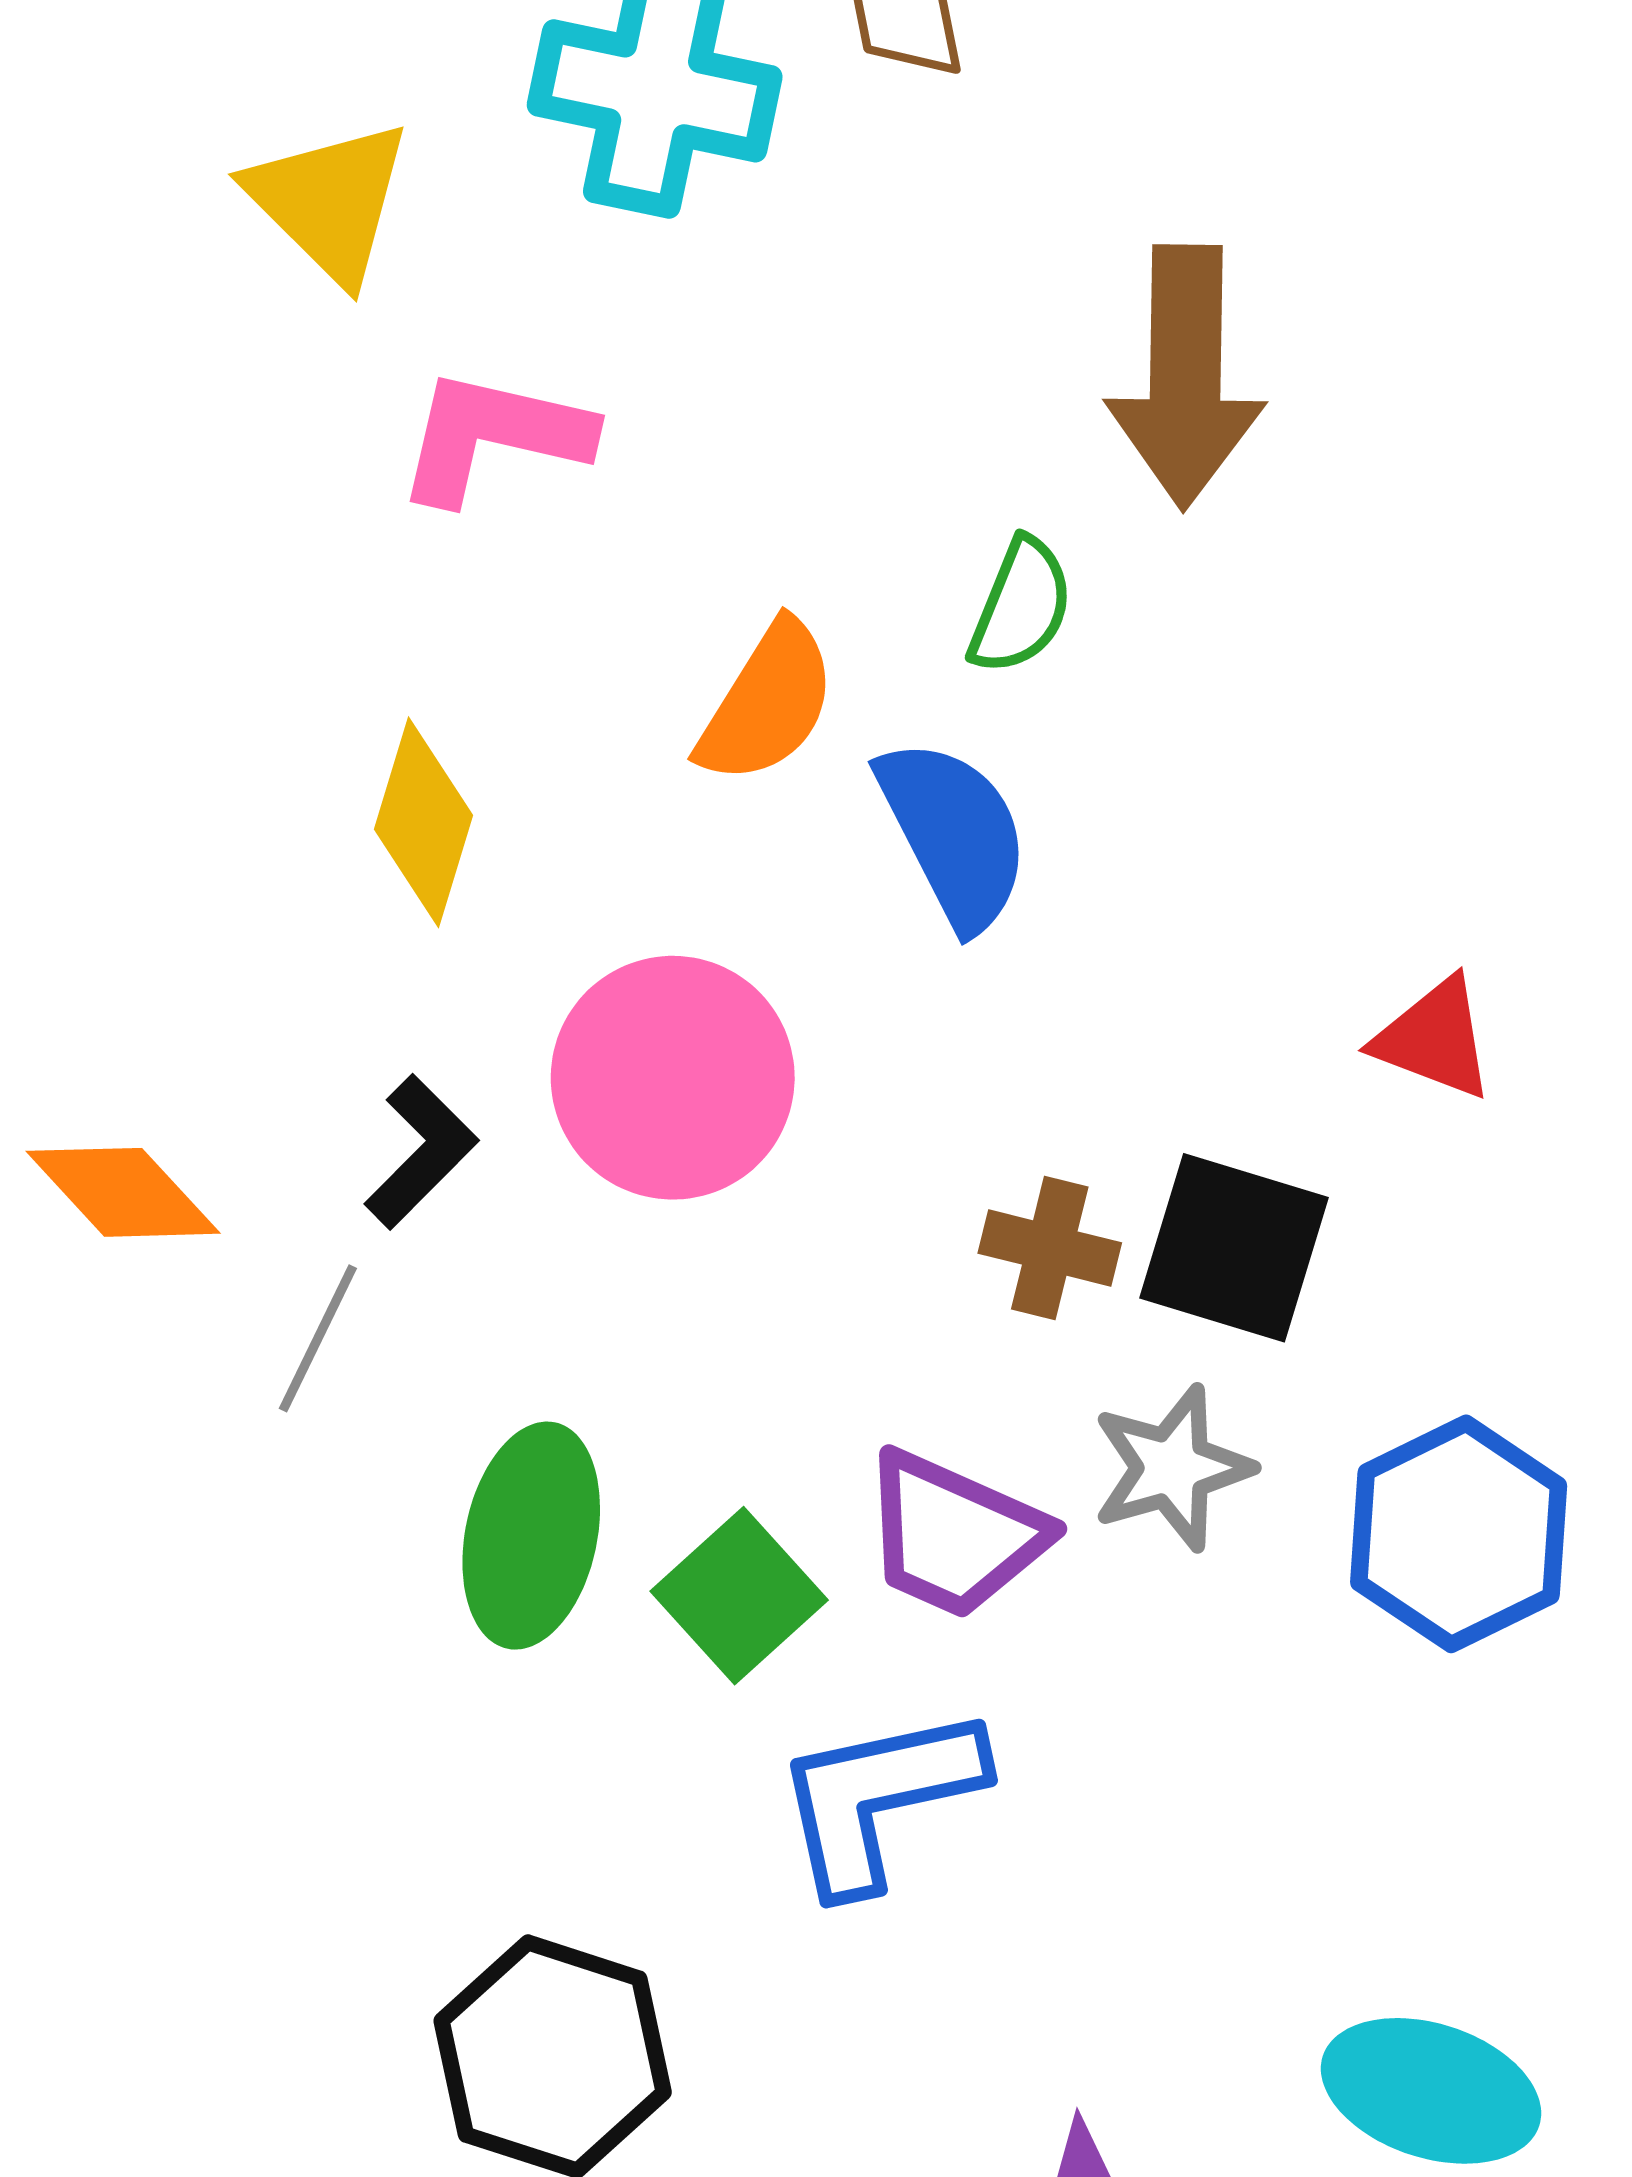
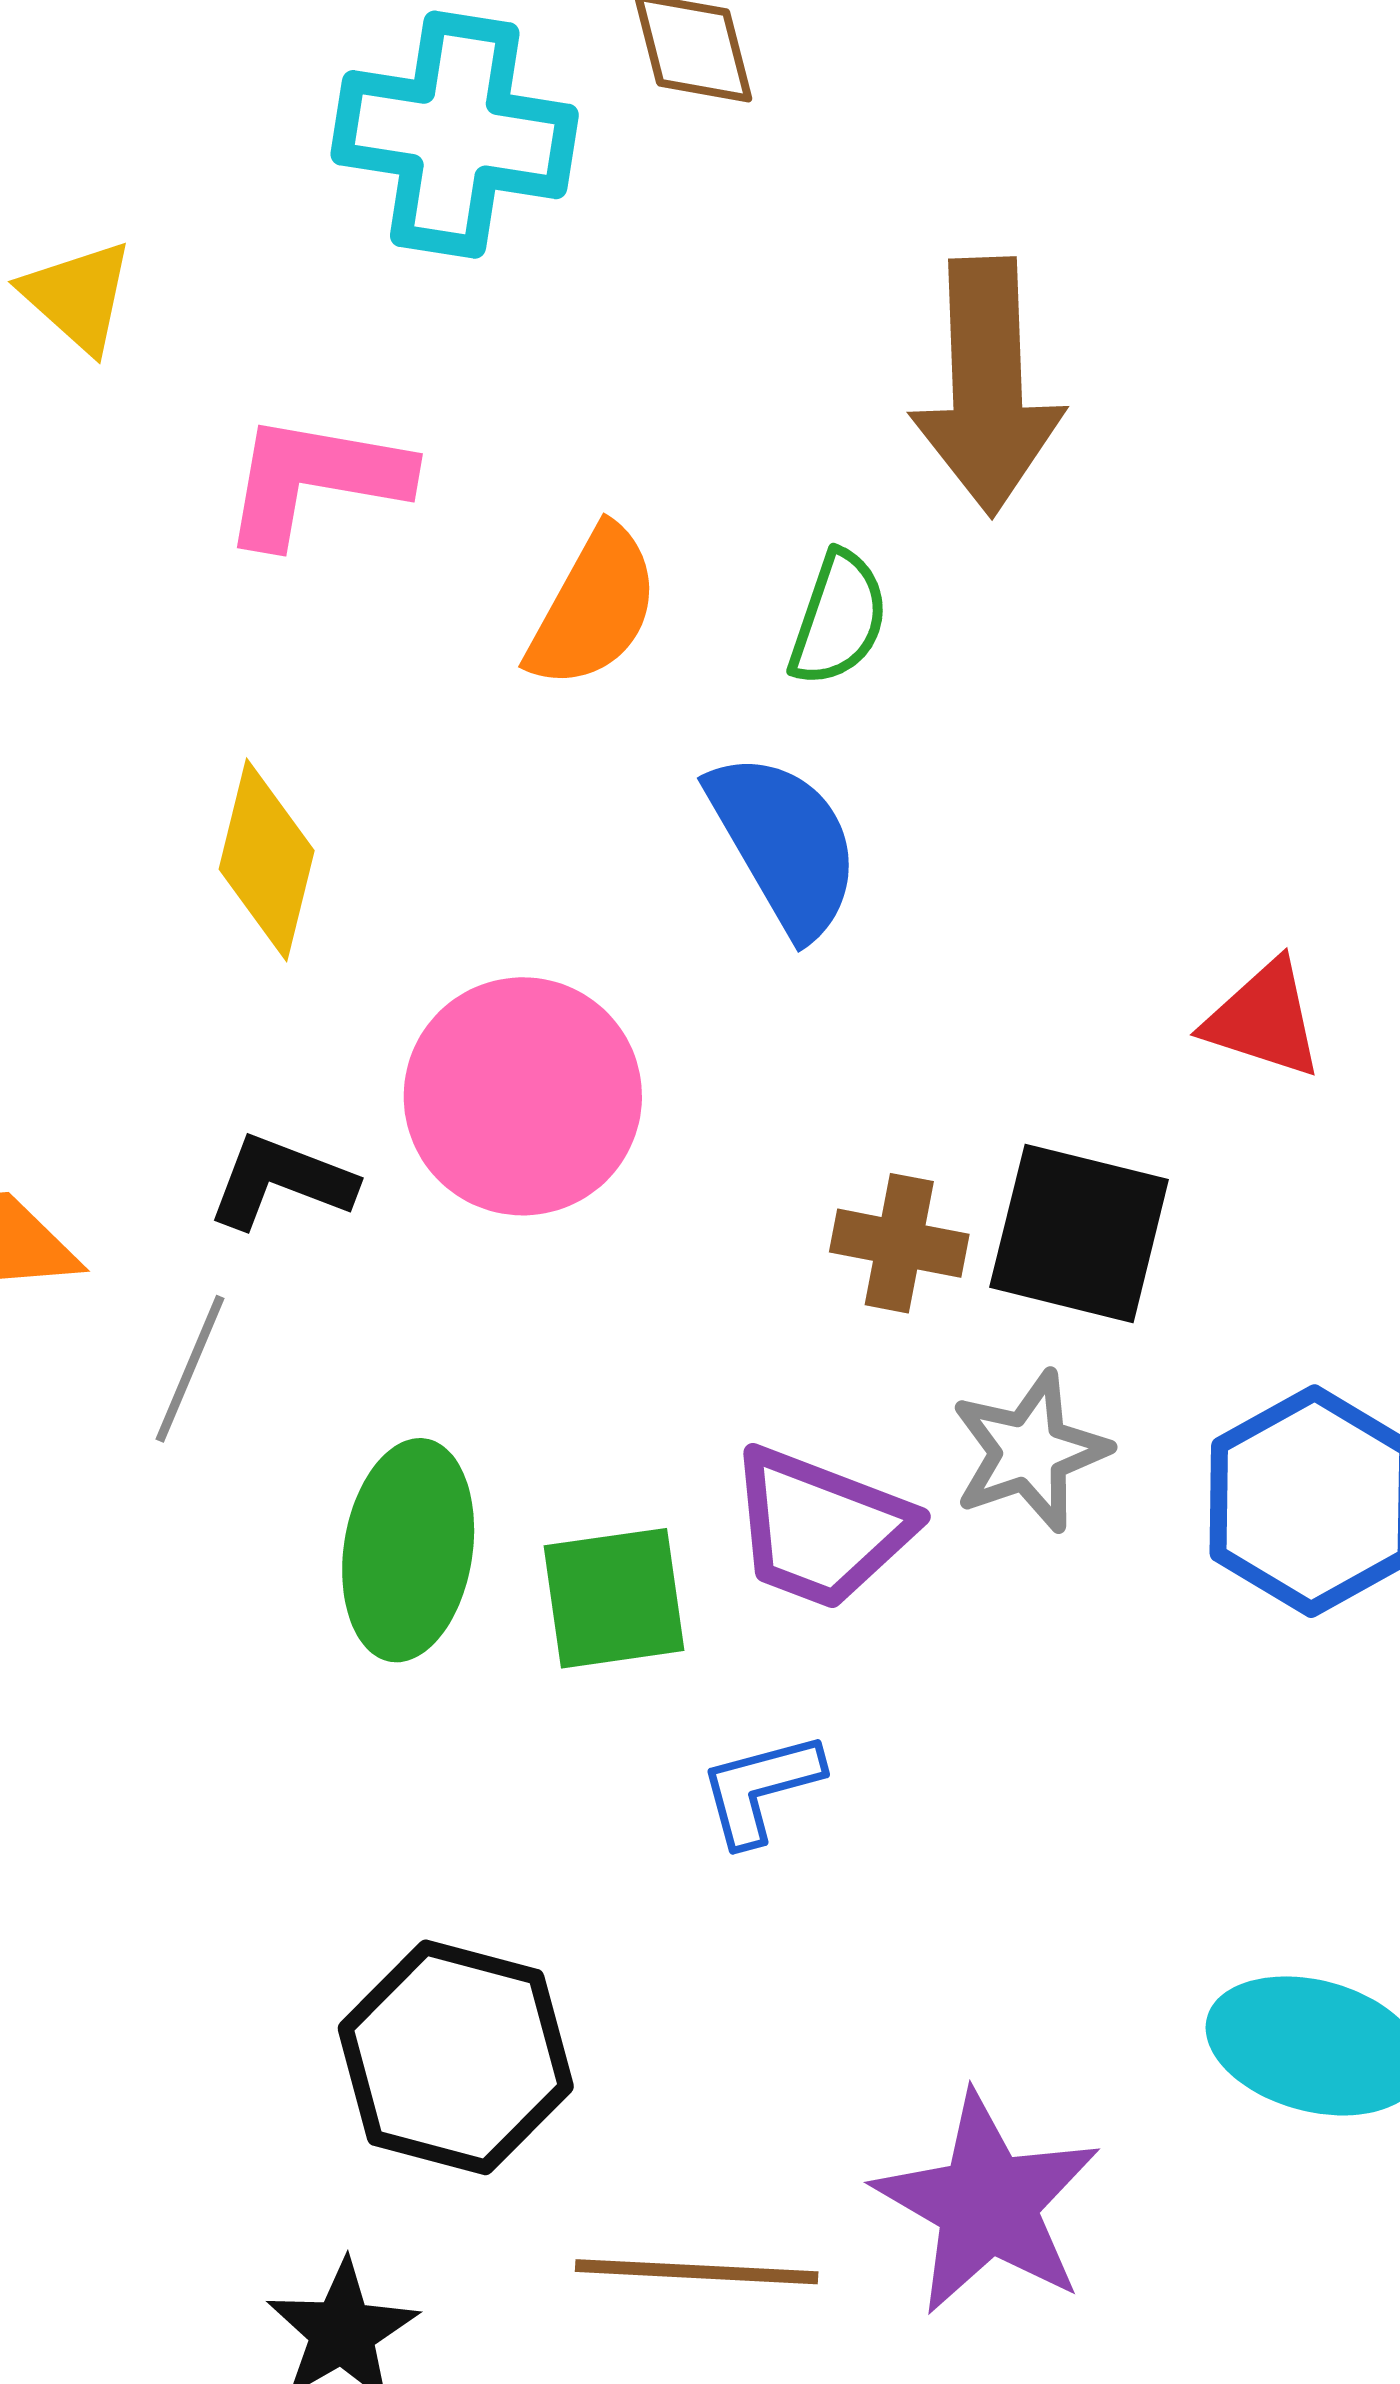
yellow triangle: (329, 201) -> (78, 296), moved, size x0.7
orange semicircle: (767, 703) -> (593, 608), moved
black L-shape: (421, 1152) -> (281, 1182), turned -111
green square: (739, 1596) -> (614, 1598), turned 37
blue L-shape: (879, 1798) -> (761, 1788), size x0.6

